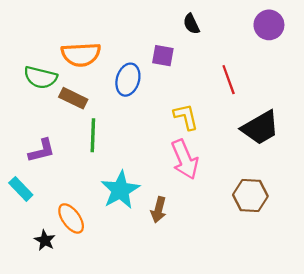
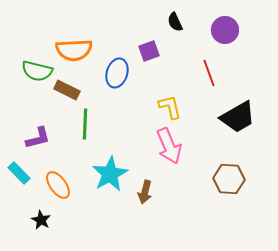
purple circle: (269, 25) -> (225, 30), moved
purple square: (163, 56) -> (149, 51), turned -30
orange ellipse: (71, 218) -> (58, 185), moved

